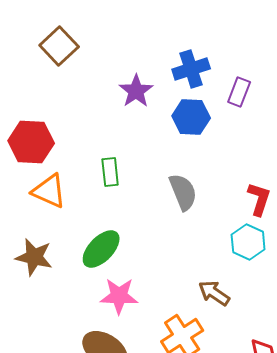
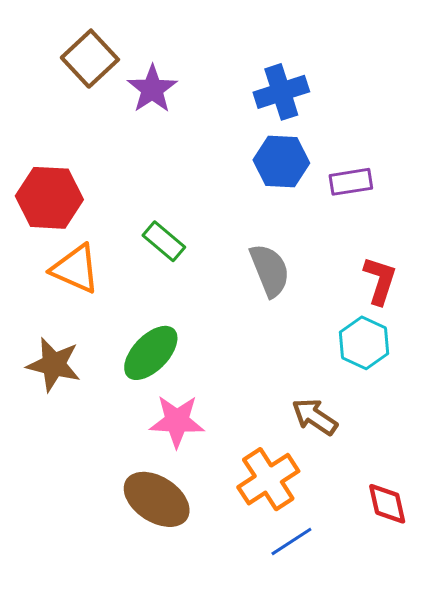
purple star: (136, 91) -> (152, 89), moved
purple rectangle: (239, 92) -> (351, 182), moved, turned 60
green rectangle: (110, 172) -> (164, 241), turned -44

